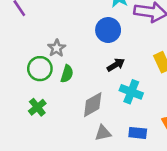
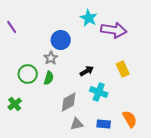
blue circle: (108, 30) -> (61, 40), moved
gray star: (57, 48) -> (51, 58), moved
green cross: (37, 107) -> (15, 104), moved

